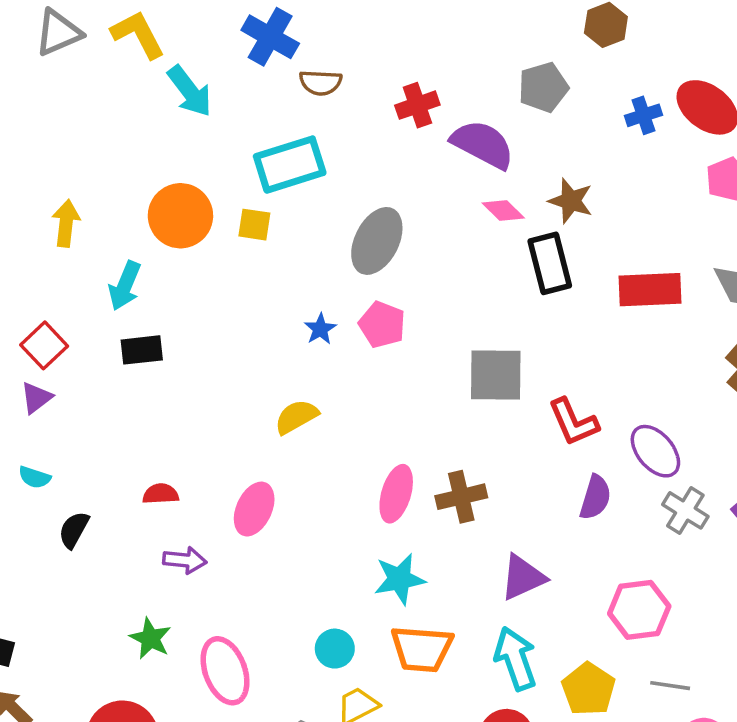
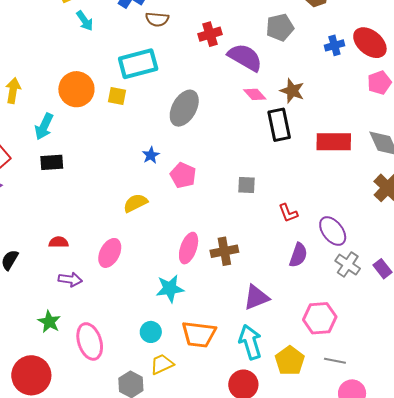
cyan arrow: (190, 91) -> (85, 21), size x0.7
pink pentagon: (382, 325) -> (183, 175), moved
gray square: (496, 375) -> (246, 185), size x0.6
red L-shape: (573, 422) -> (288, 213), size x0.7
cyan star: (400, 579) -> (170, 289), moved

